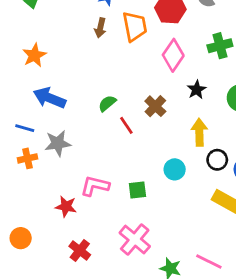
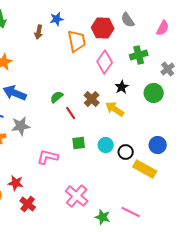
brown arrow: (100, 28) -> (39, 32), moved
yellow arrow: (199, 132) -> (115, 109), moved, turned -54
black circle: (217, 160) -> (126, 152), moved
green square: (137, 190) -> (79, 143), moved
red star: (66, 207) -> (16, 183), moved
red cross: (80, 251) -> (28, 204), moved

